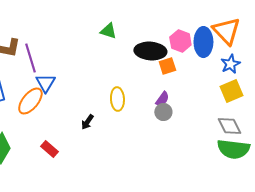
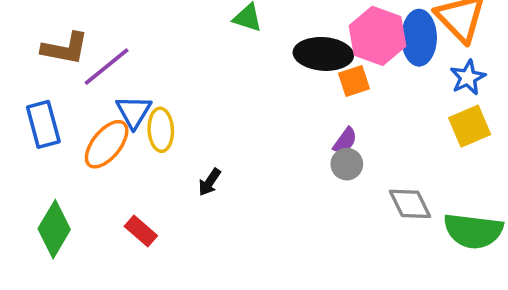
pink hexagon: (180, 41) -> (378, 36), size x1.4
purple line: (30, 58) -> (107, 67), turned 68
yellow ellipse: (117, 99) -> (161, 130), moved
gray diamond: (229, 126) -> (410, 204), moved

